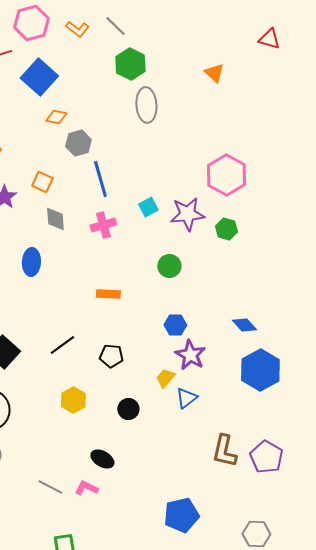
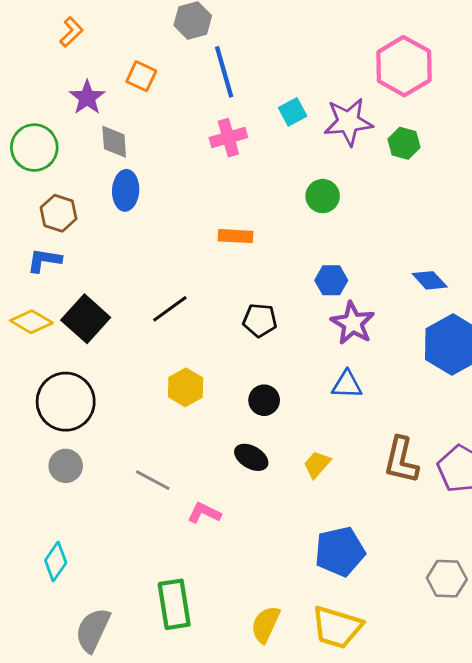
gray diamond: (55, 219) -> (114, 142), moved
black pentagon: (111, 356) -> (260, 320), moved
yellow trapezoid: (165, 378) -> (317, 464), moved
blue triangle: (186, 398) -> (347, 385), turned 40
black ellipse: (102, 459) -> (251, 457), moved
gray line: (50, 487) -> (153, 480), moved

